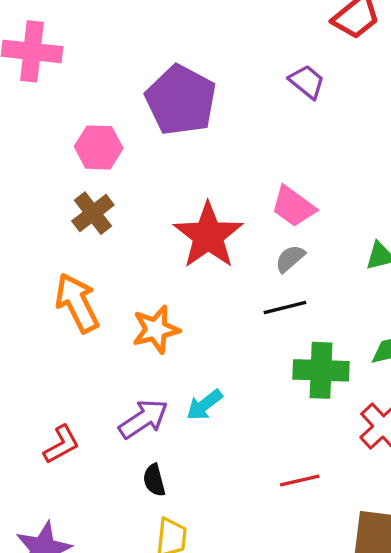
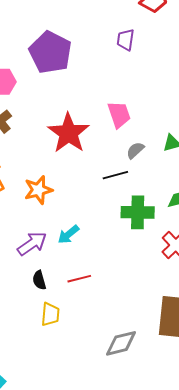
purple trapezoid: (307, 82) -> (126, 40), turned -120
pink trapezoid: (293, 206) -> (119, 115), turned -144
gray semicircle: (290, 259) -> (135, 150), moved
red line: (300, 481) -> (79, 279), moved

